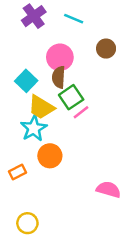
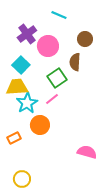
purple cross: (34, 16) -> (27, 34), moved
brown semicircle: (59, 77) -> (75, 62), moved
yellow trapezoid: (41, 107) -> (17, 87), moved, turned 145
pink line: (81, 112) -> (52, 99), moved

